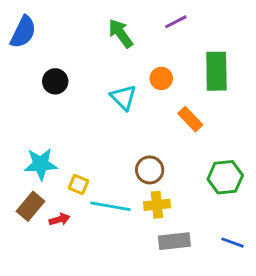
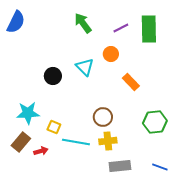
purple line: (176, 22) -> (121, 28), moved
green rectangle: (216, 71) -> (149, 29), moved
black circle: (55, 81) -> (53, 76), moved

